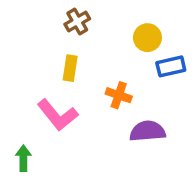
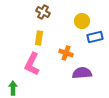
brown cross: (77, 21) -> (43, 12), turned -32
pink L-shape: (58, 115) -> (32, 64), turned 65

